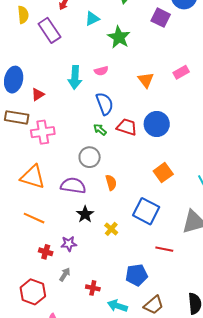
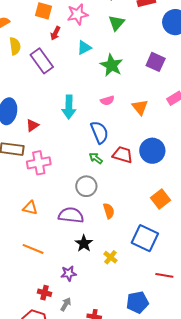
purple square: (161, 18) -> (156, 62), moved
pink semicircle: (101, 71) -> (107, 101), moved
orange triangle: (33, 177) -> (30, 208), size x0.6
red cross: (46, 252) -> (44, 293), moved

